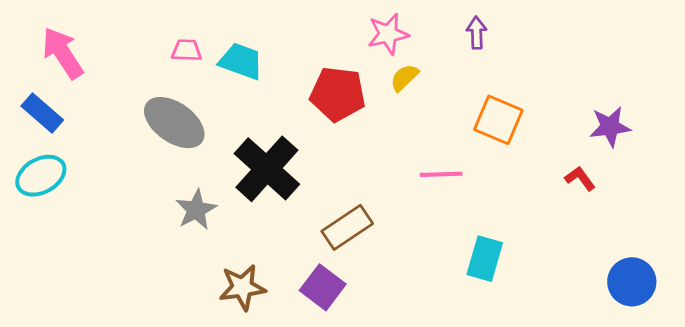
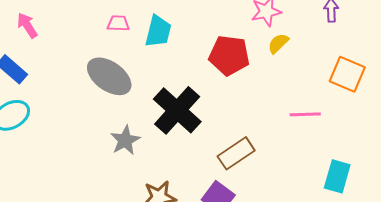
pink arrow: (63, 53) -> (27, 25), size x0.7
cyan trapezoid: (241, 61) -> (158, 31), turned 84

